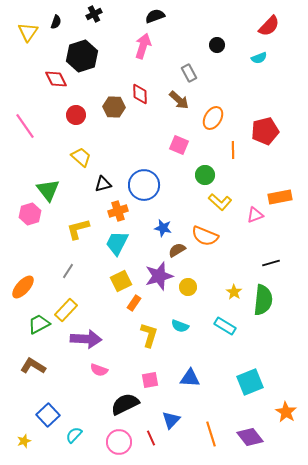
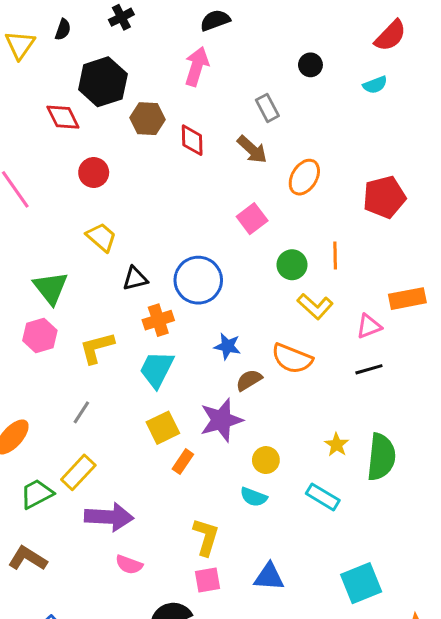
brown hexagon: (114, 107) -> (147, 119), moved
pink square: (179, 145) -> (252, 219), turned 30
orange line: (233, 150) -> (335, 256), moved
pink hexagon: (30, 214) -> (40, 335), moved
black line: (271, 263) -> (369, 369), moved
yellow circle: (188, 287) -> (266, 460), moved
yellow L-shape: (149, 335) -> (206, 537), moved

